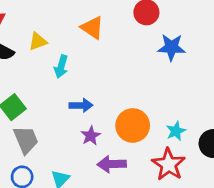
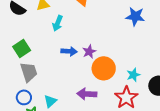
purple star: (91, 136) -> (89, 52), moved

